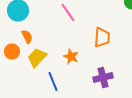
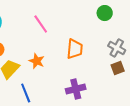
orange star: (71, 56) -> (37, 61), moved

